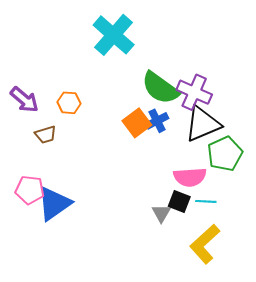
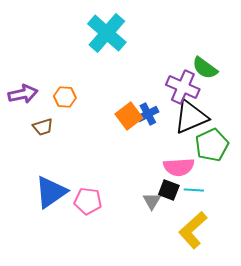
green semicircle: (160, 88) -> (205, 68), moved, size x0.7
purple arrow: (24, 100) -> (23, 94), turned -52
pink pentagon: (30, 190) -> (88, 201), moved

